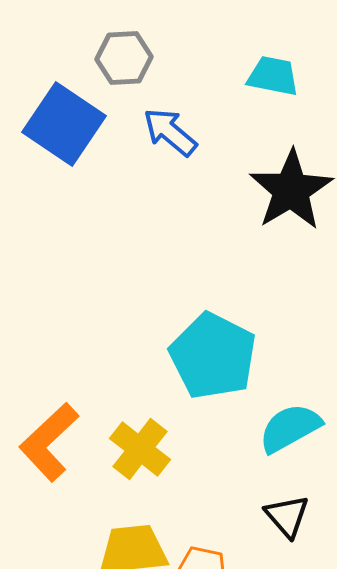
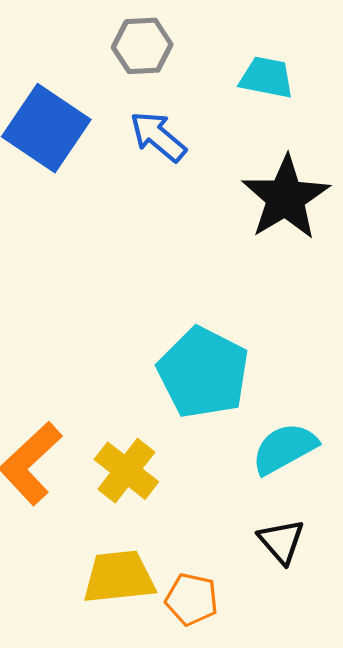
gray hexagon: (124, 58) -> (142, 46), moved

